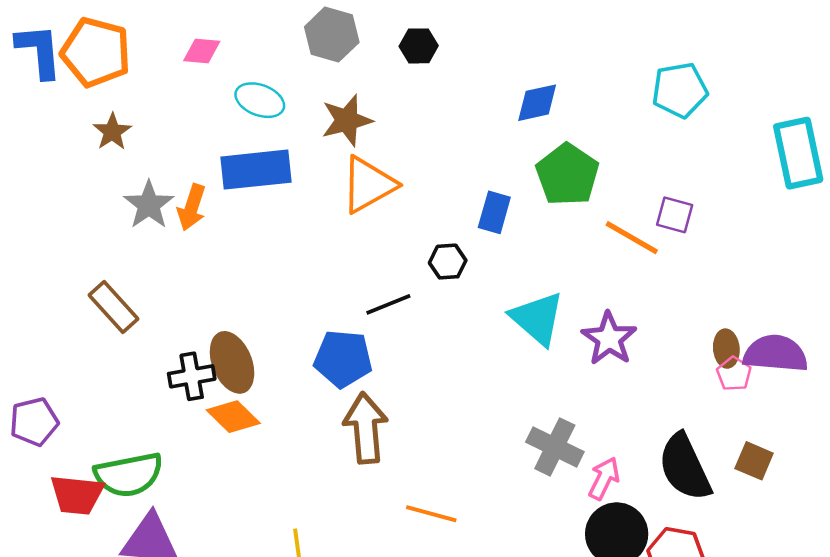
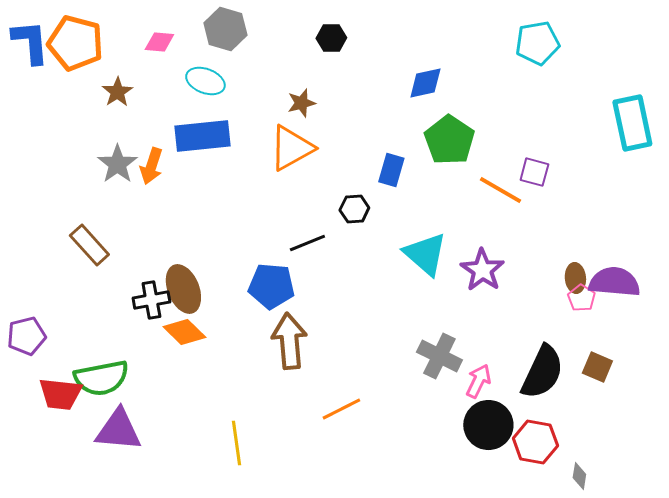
gray hexagon: (332, 35) -> (225, 29), moved
cyan pentagon: (680, 90) -> (537, 43), moved
brown star: (347, 120) -> (301, 103), moved, size x0.7
brown star: (112, 132) -> (117, 92), moved
black semicircle: (685, 467) -> (542, 372), turned -130
orange line: (431, 514) -> (341, 409), turned -42

